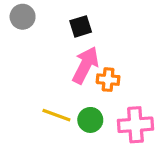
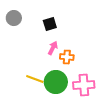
pink arrow: (85, 65) -> (53, 48), size x0.6
green circle: (90, 120) -> (56, 82), size x1.5

